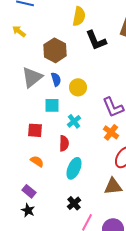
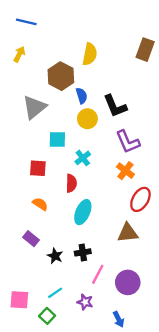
yellow semicircle: (79, 16) -> (90, 54), moved
yellow arrow: (19, 31) -> (19, 54), turned 80
black L-shape: (96, 40) -> (115, 106), moved
blue semicircle: (56, 79) -> (82, 96), moved
black cross: (74, 203) -> (83, 252), turned 32
black star: (28, 210) -> (55, 256), moved

